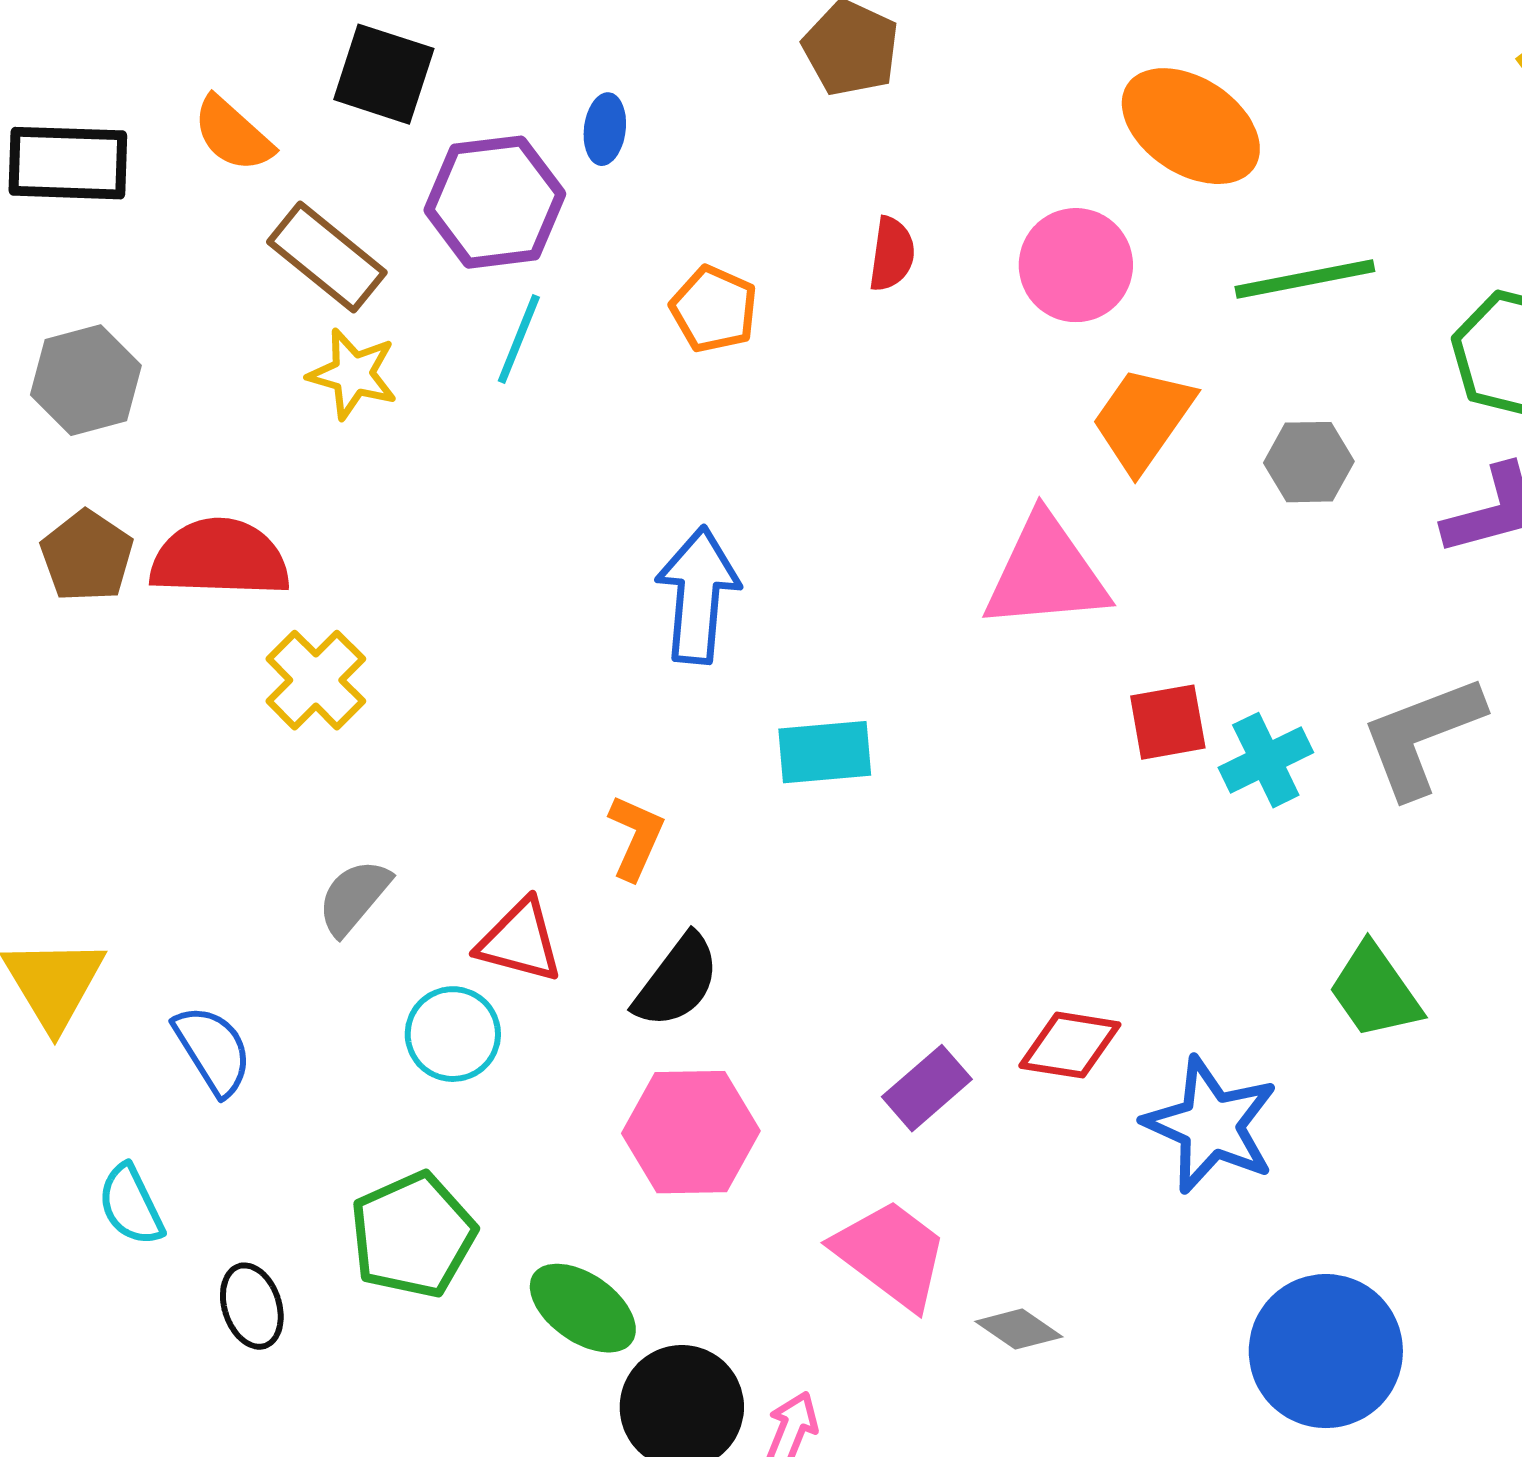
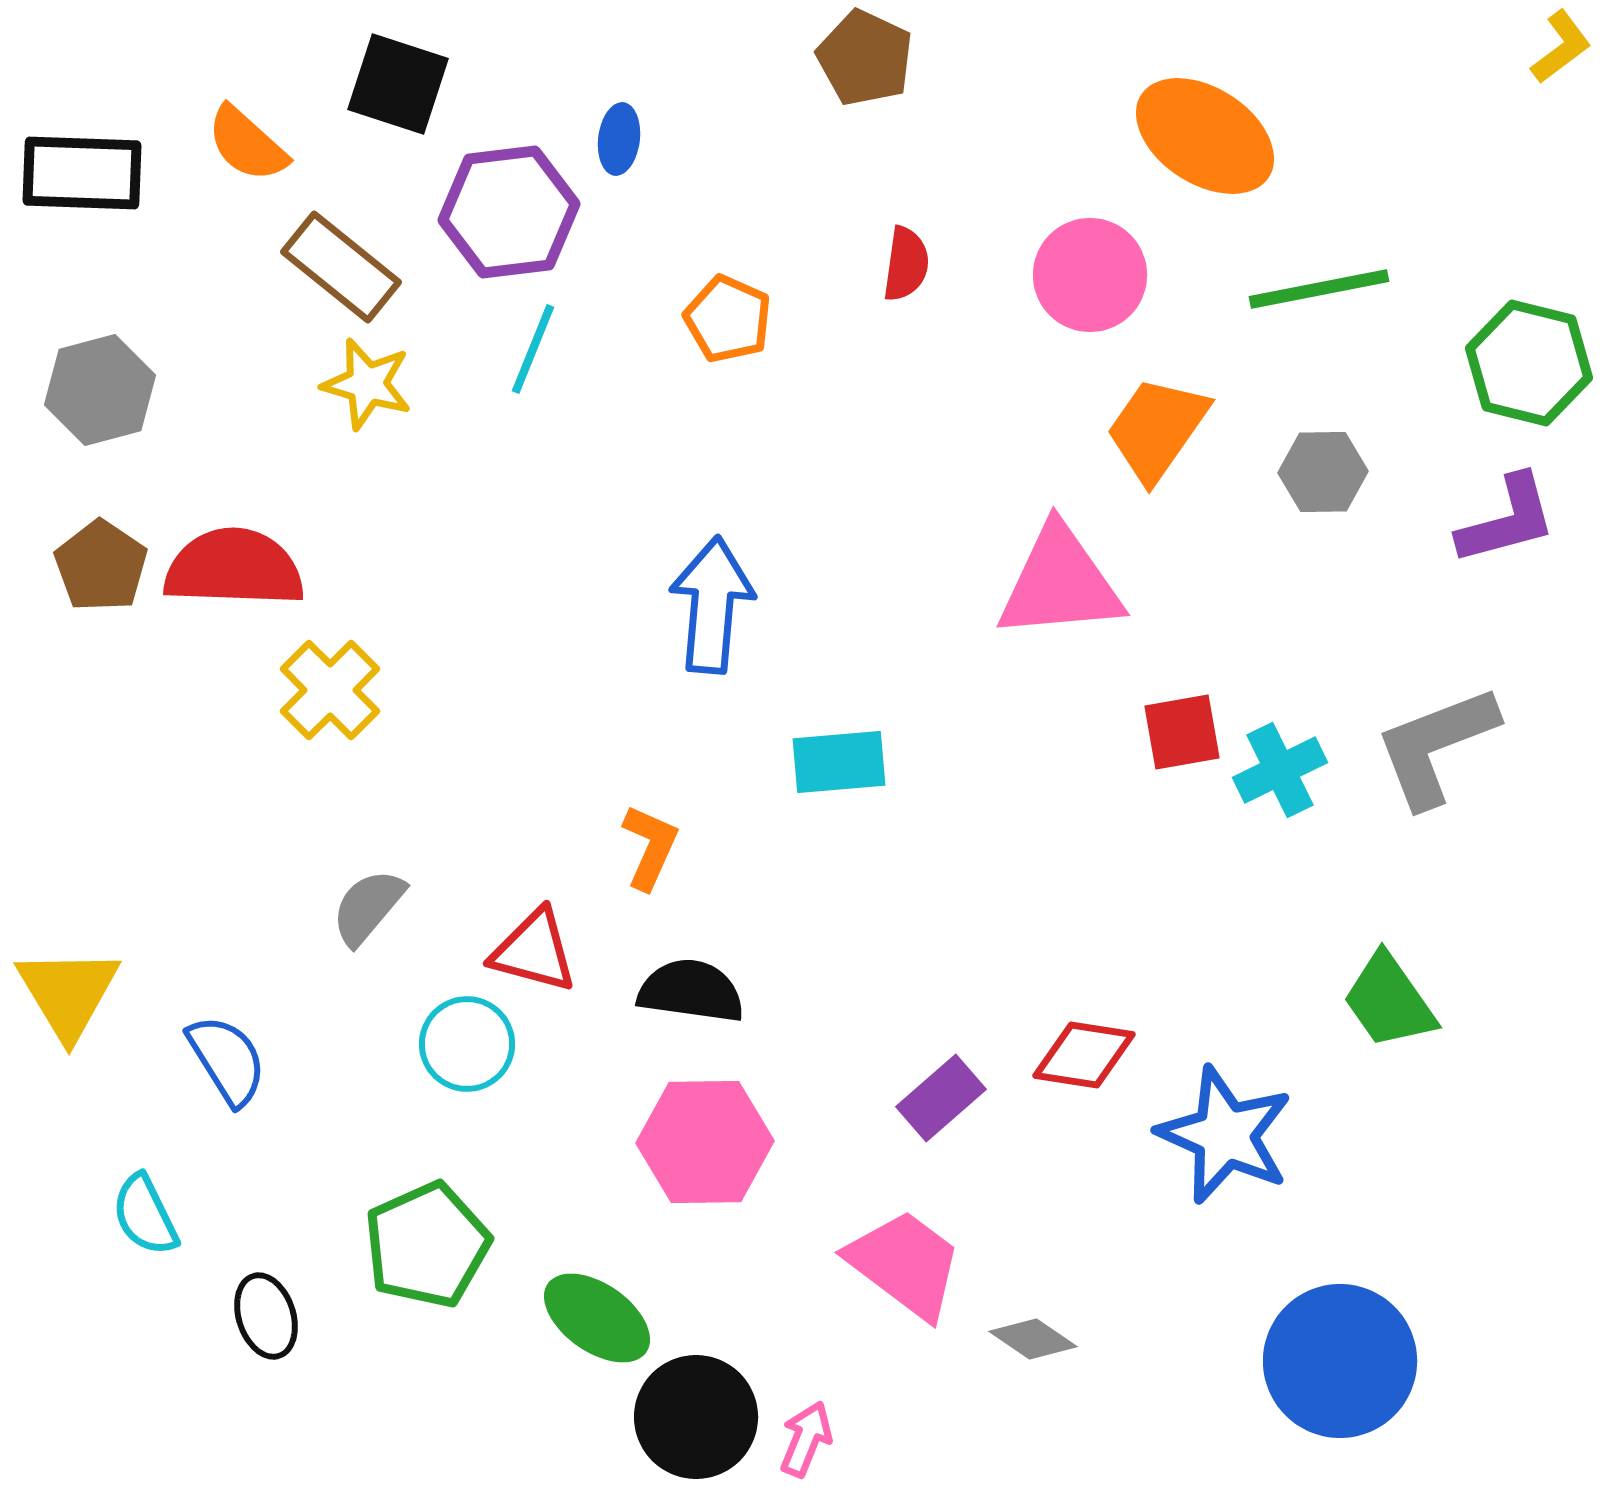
black semicircle: (677, 981) -> (691, 991), turned -119

